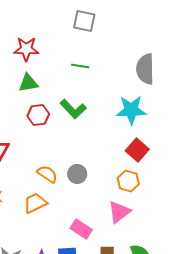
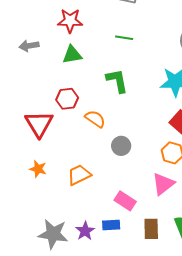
green L-shape: (73, 109) -> (117, 81), turned -148
red hexagon: (38, 115) -> (67, 99), moved
orange semicircle: (47, 174) -> (95, 119), moved

